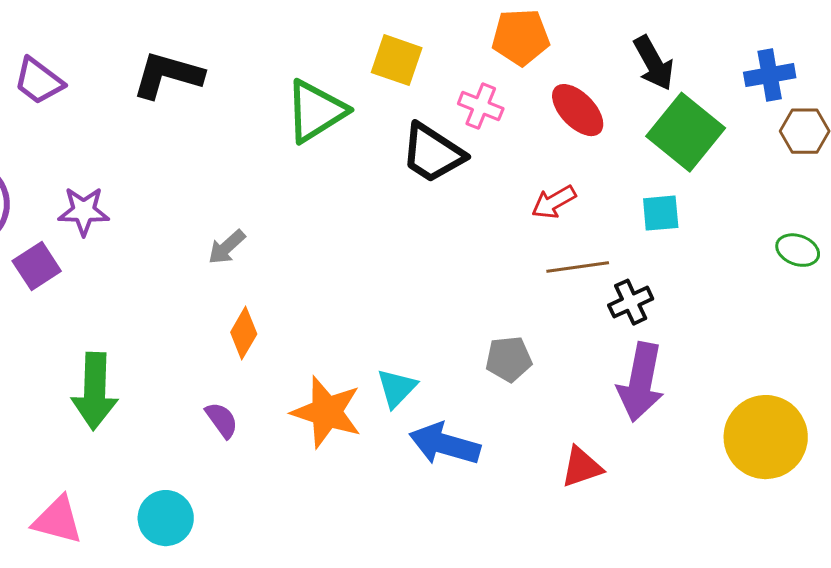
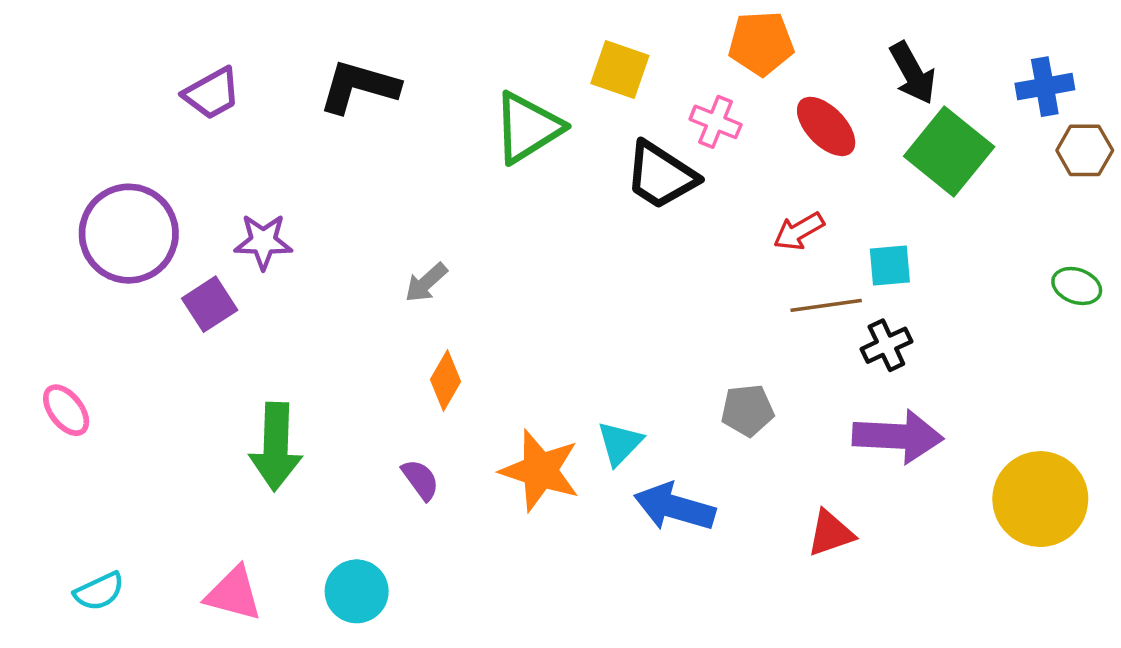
purple trapezoid: (39, 81) -> (212, 93), turned -66
cyan square: (661, 213) -> (890, 265), moved
purple arrow: (641, 382) -> (898, 436), turned -98

